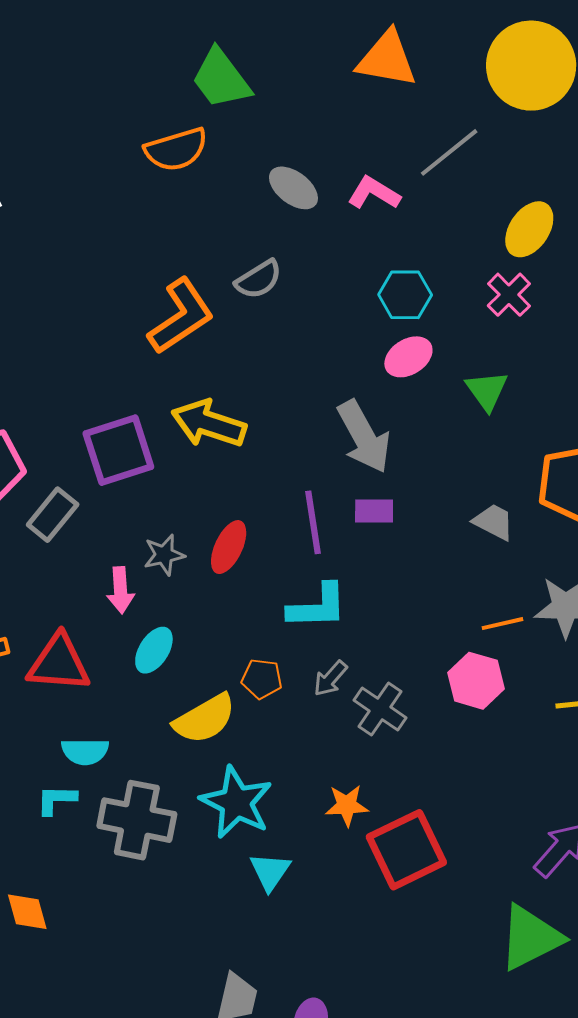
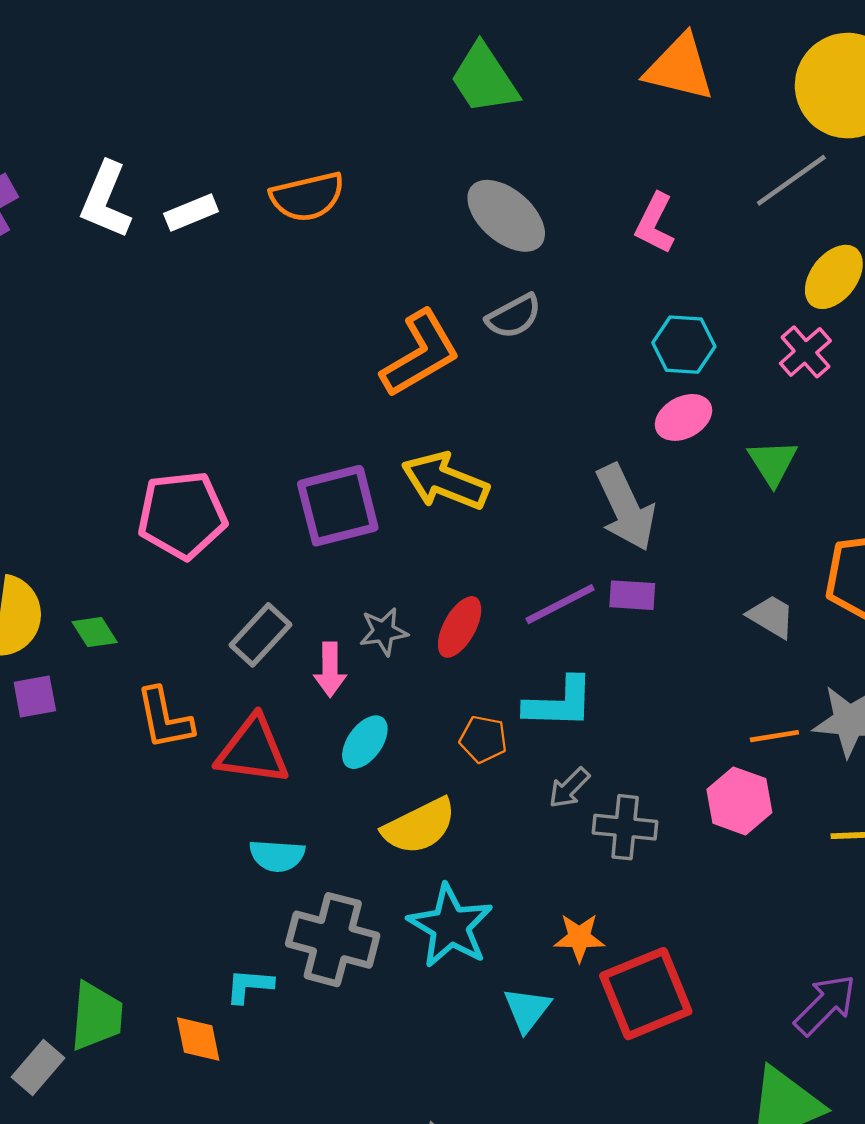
orange semicircle: (176, 149) -> (307, 197), moved
gray line: (449, 152) -> (791, 180), moved
gray ellipse: (293, 188) -> (506, 216), moved, size x1.4
pink L-shape: (374, 193) -> (655, 223), turned -98
gray rectangle: (53, 515) -> (260, 635), moved
purple line: (313, 522) -> (560, 604), turned 68
orange pentagon: (262, 679) -> (483, 739), moved
gray cross: (380, 709) -> (625, 827), turned -32
cyan L-shape: (56, 800) -> (249, 986), moved
cyan triangle: (270, 871) -> (527, 1010), moved

